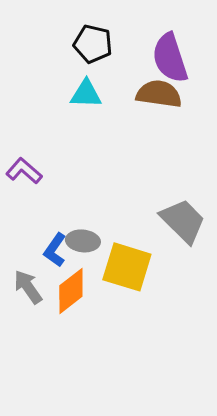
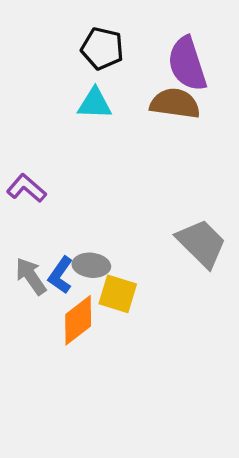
yellow square: (127, 267) -> (118, 294), moved, size x0.7
gray arrow: (28, 287) -> (31, 276), moved

